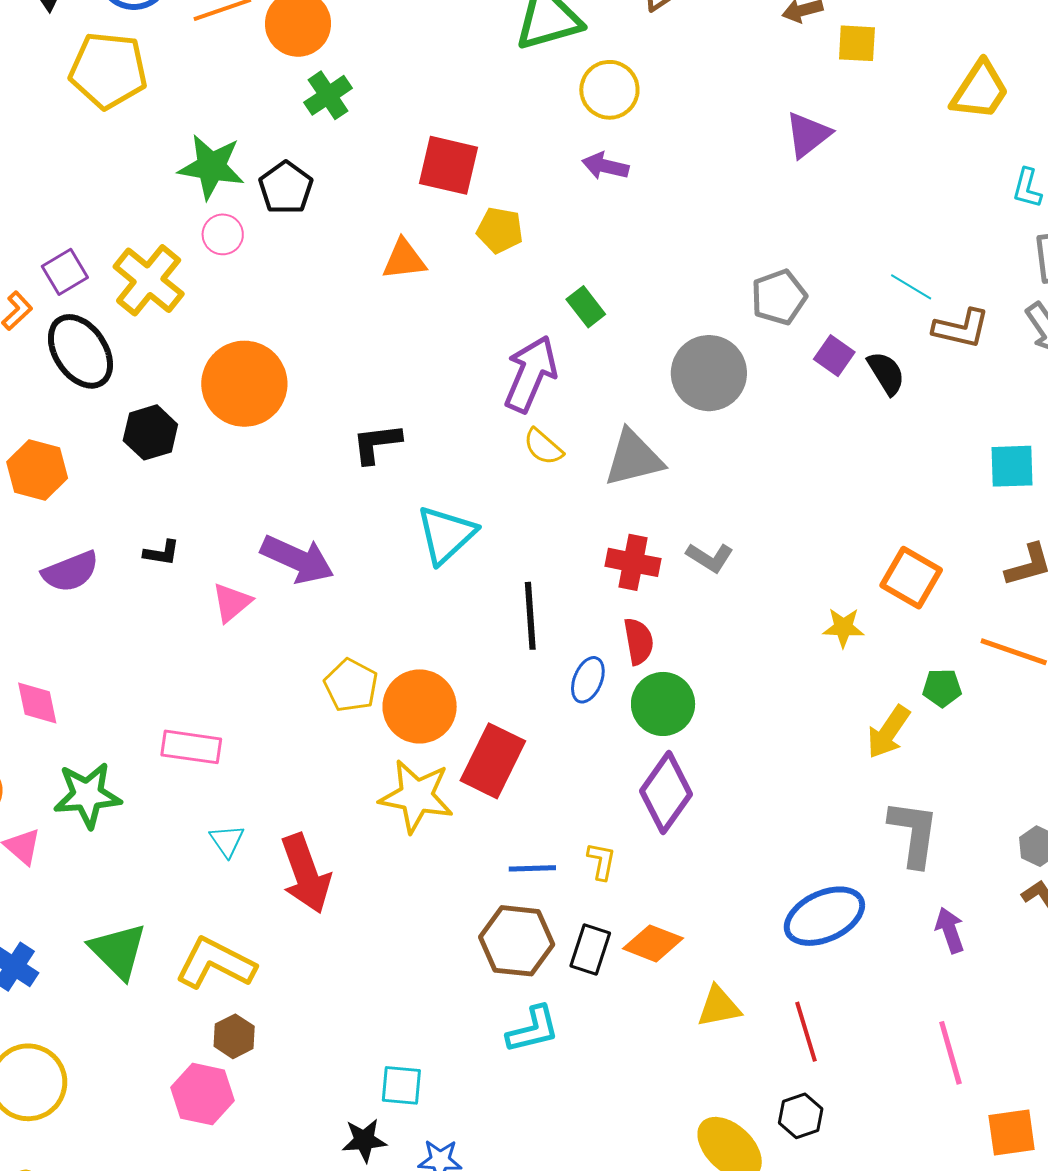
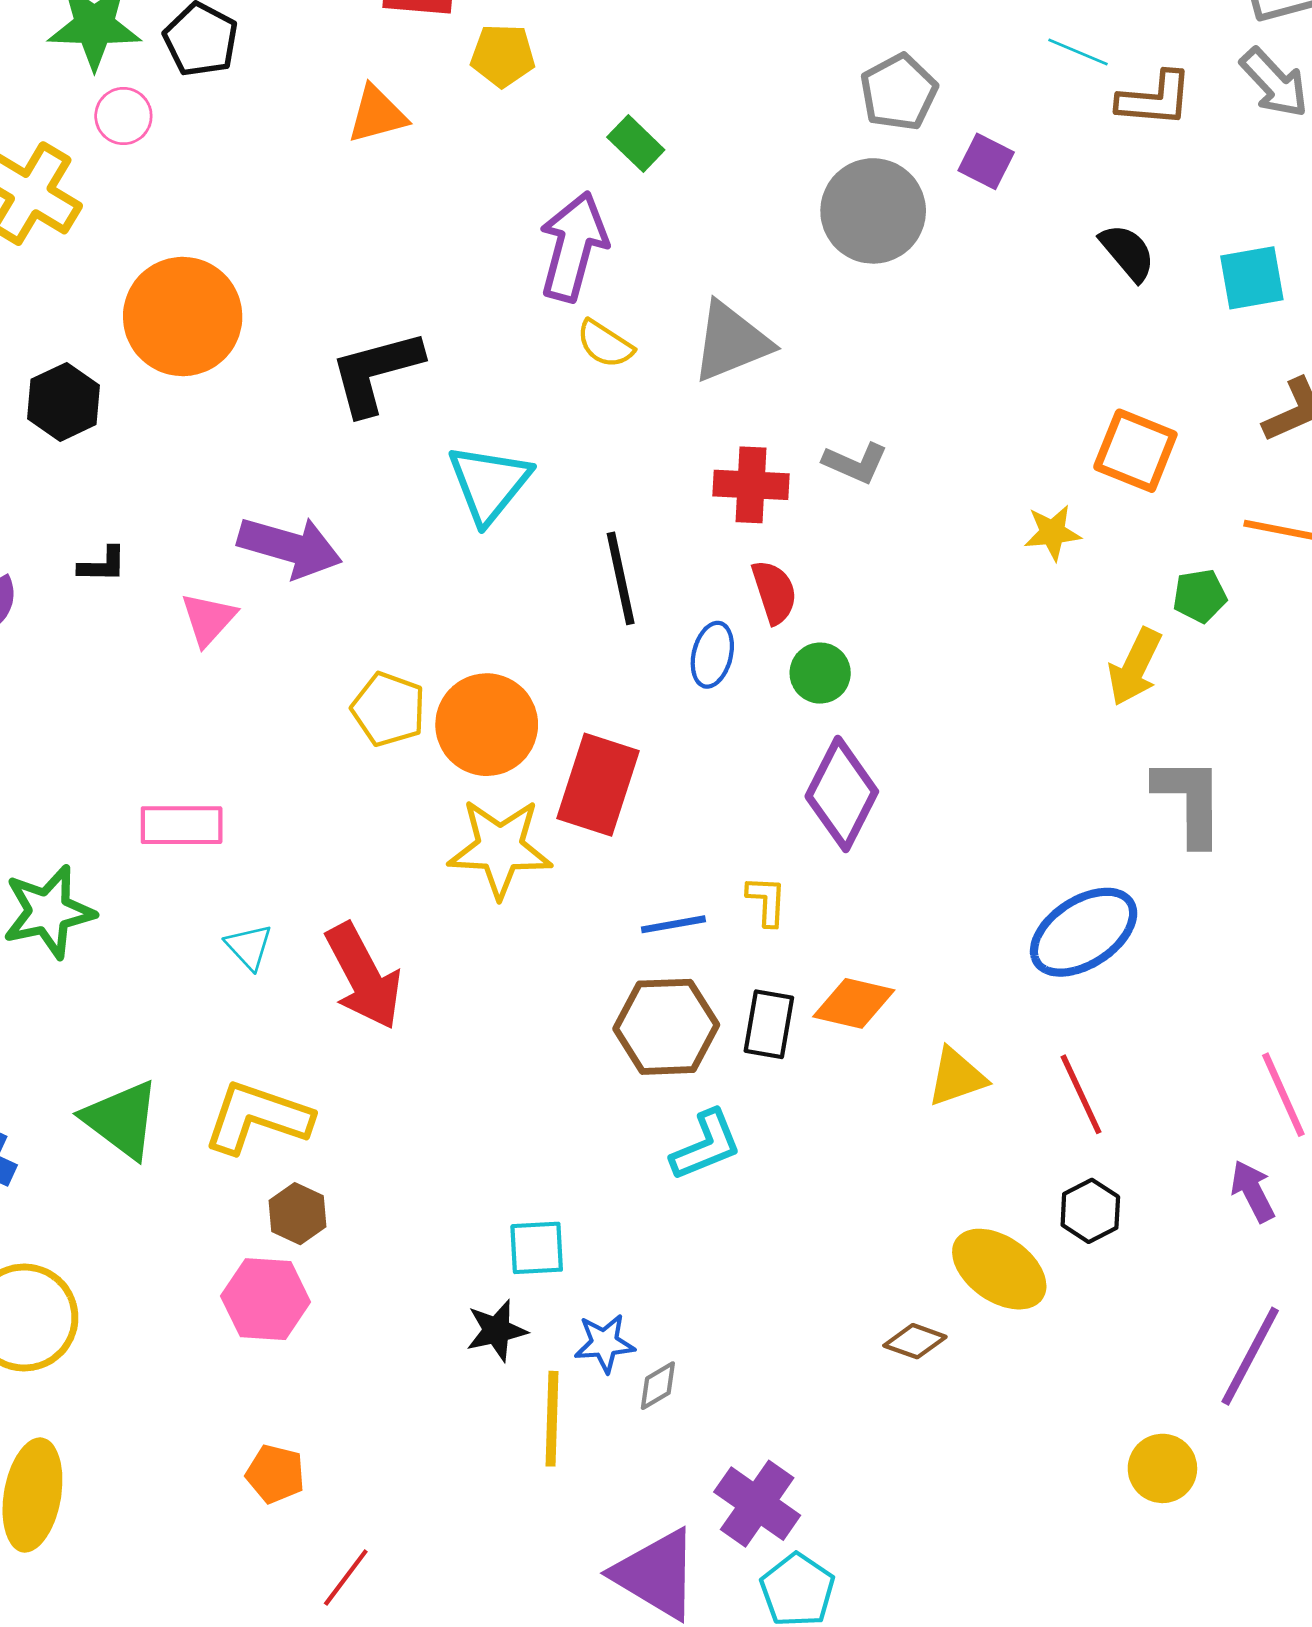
gray circle: (709, 373) -> (873, 211), moved
black semicircle: (886, 373) -> (1127, 252), moved
black L-shape: (377, 443) -> (376, 372), size x1.4
green circle: (663, 704) -> (820, 673), size x0.7
purple arrow: (950, 930) -> (1253, 1191), moved

